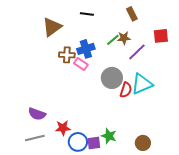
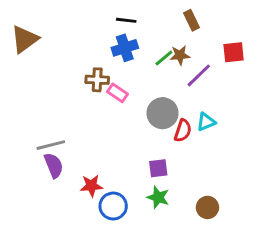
brown triangle: (52, 27) -> (25, 39), moved
blue cross: (86, 49) -> (125, 48), moved
cyan triangle: (142, 84) -> (206, 122), size x0.6
purple semicircle: (37, 114) -> (54, 165), turned -132
gray line: (35, 138) -> (51, 145), moved
purple square: (94, 143) -> (158, 168), moved

